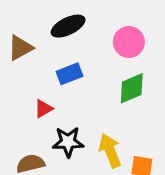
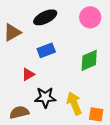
pink circle: (129, 42) -> (90, 17), moved

